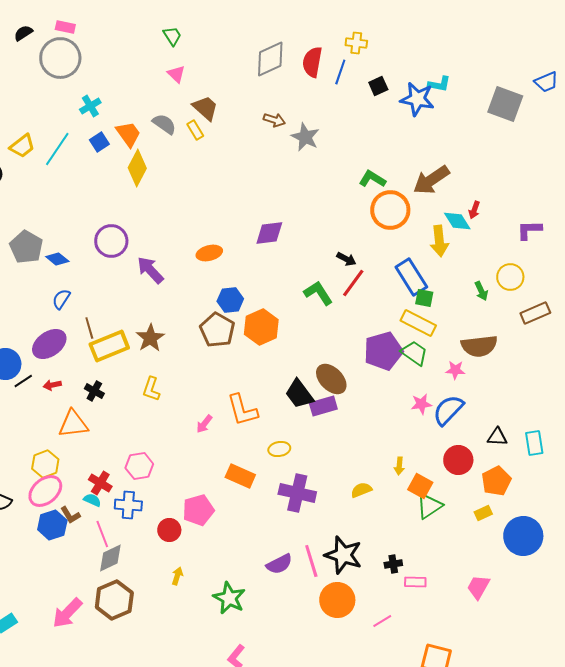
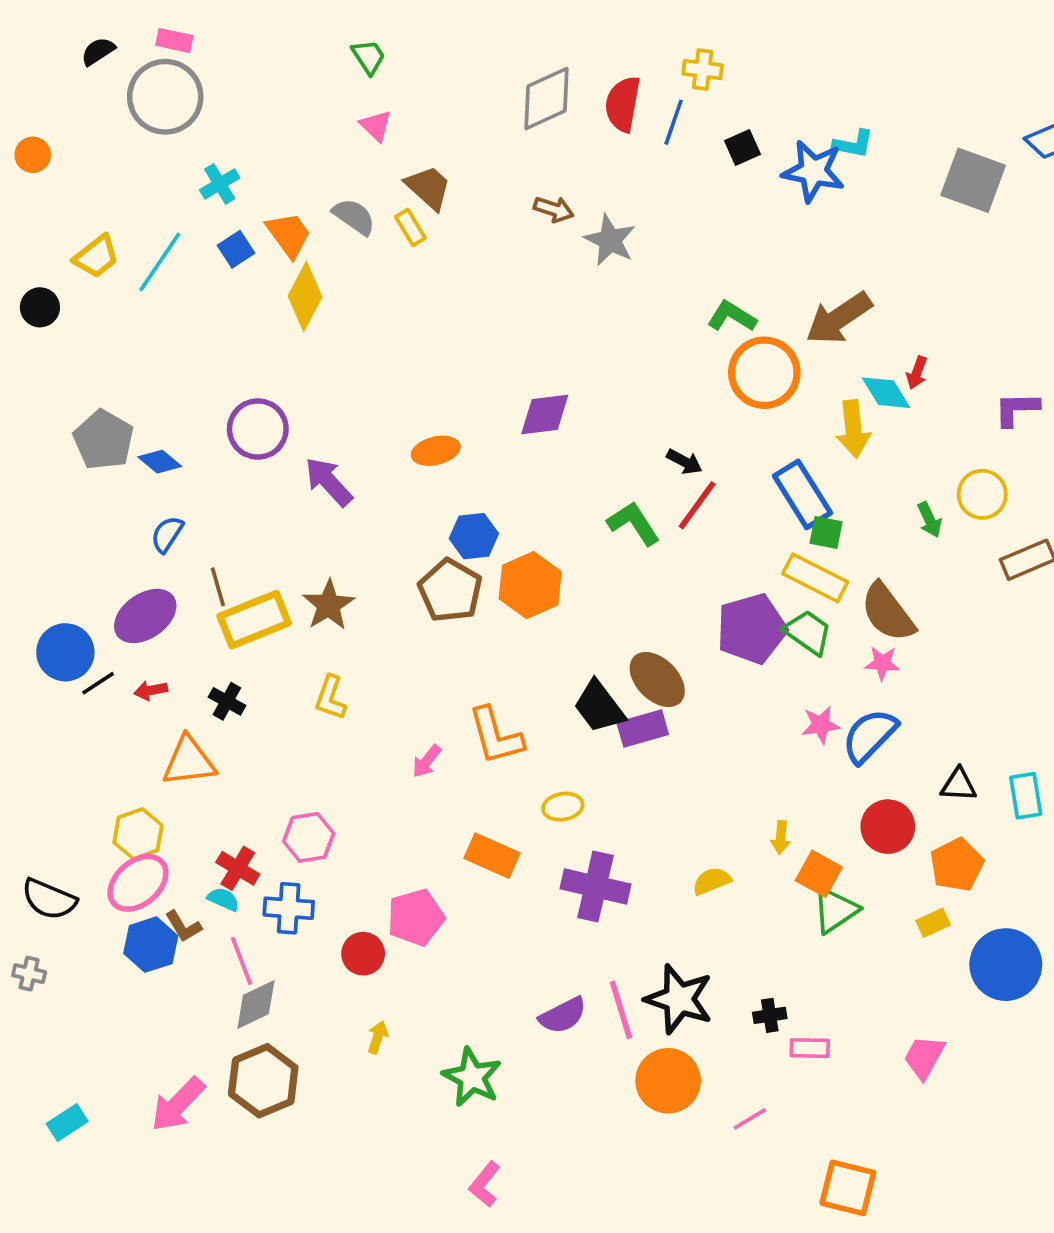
brown semicircle: (479, 346) -> (888, 612), moved, turned 60

